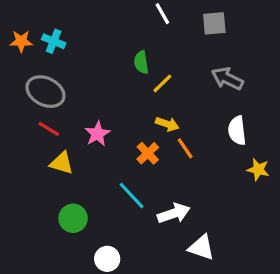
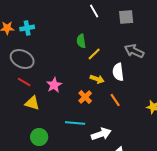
cyan cross: (54, 41) -> (27, 28), turned -32
white semicircle: (237, 131) -> (118, 72), moved
orange line: (185, 148) -> (115, 100), moved
cyan line: (132, 195) -> (75, 123), turned -42

